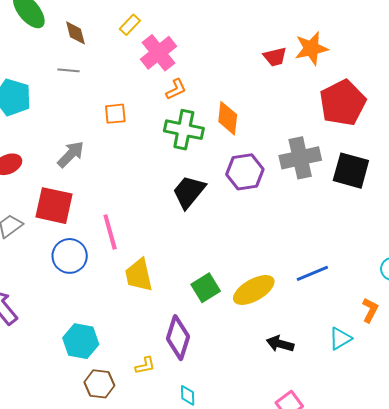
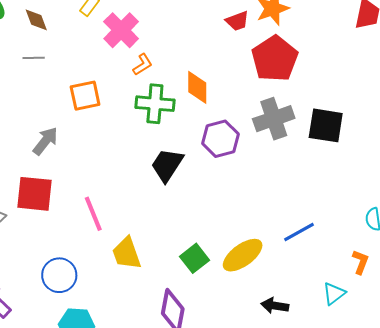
red pentagon: (343, 103) -> (275, 59), moved
orange square: (115, 114) -> (85, 96), size x1.4
blue circle: (70, 256) -> (59, 275), moved

